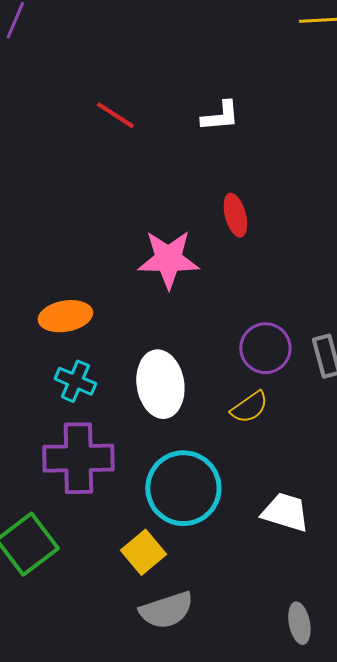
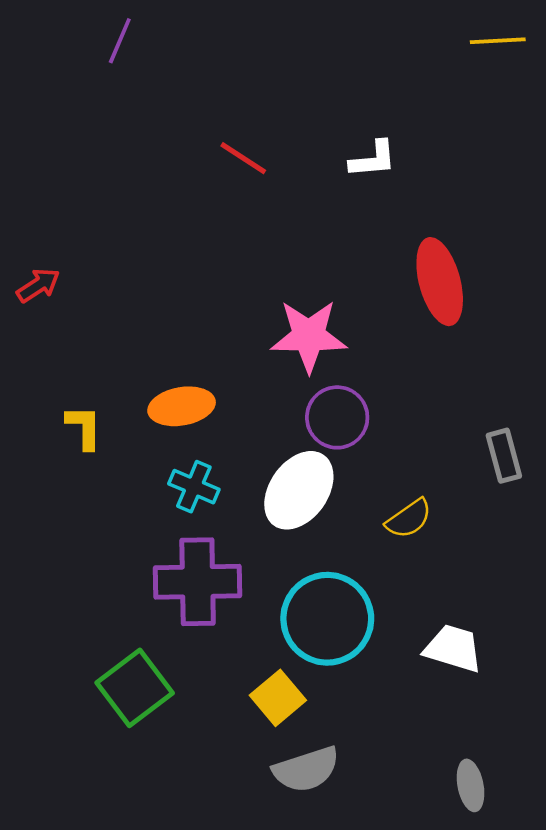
red ellipse: (235, 215) -> (440, 282), moved, size x1.6
purple circle: (265, 348) -> (337, 417), moved
white ellipse: (160, 384) -> (299, 490), turned 44

